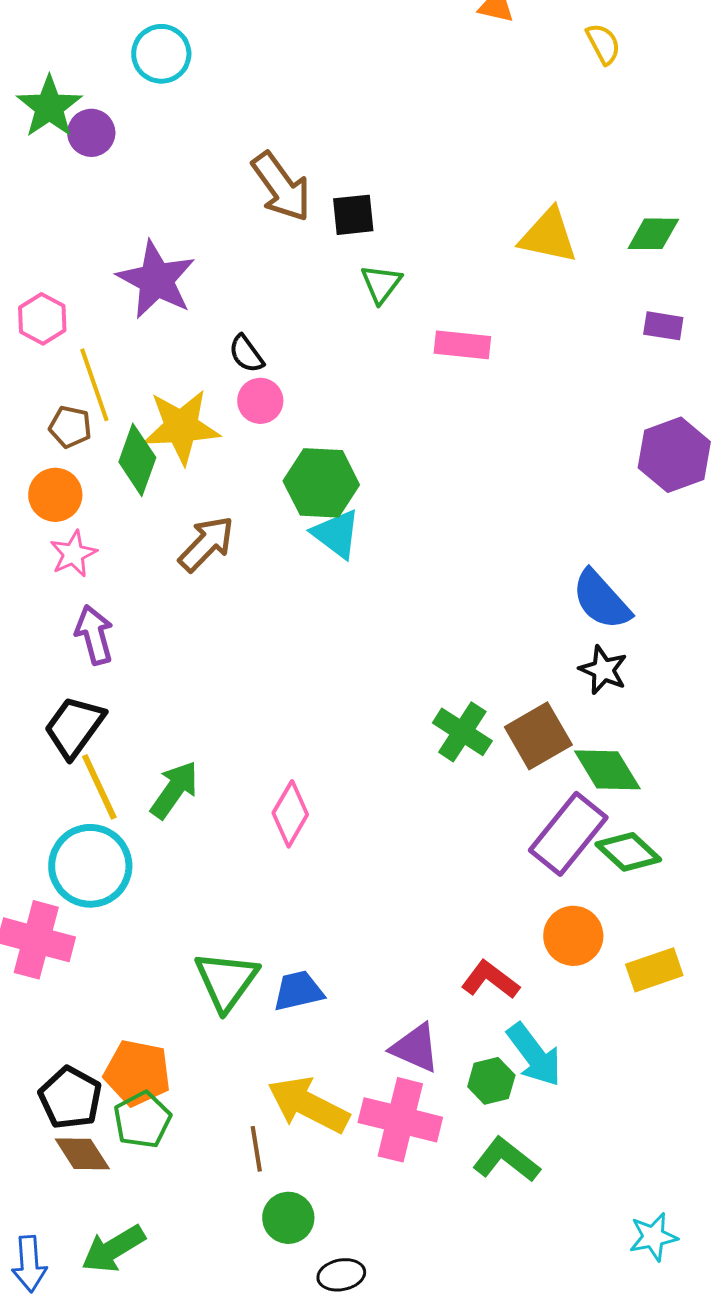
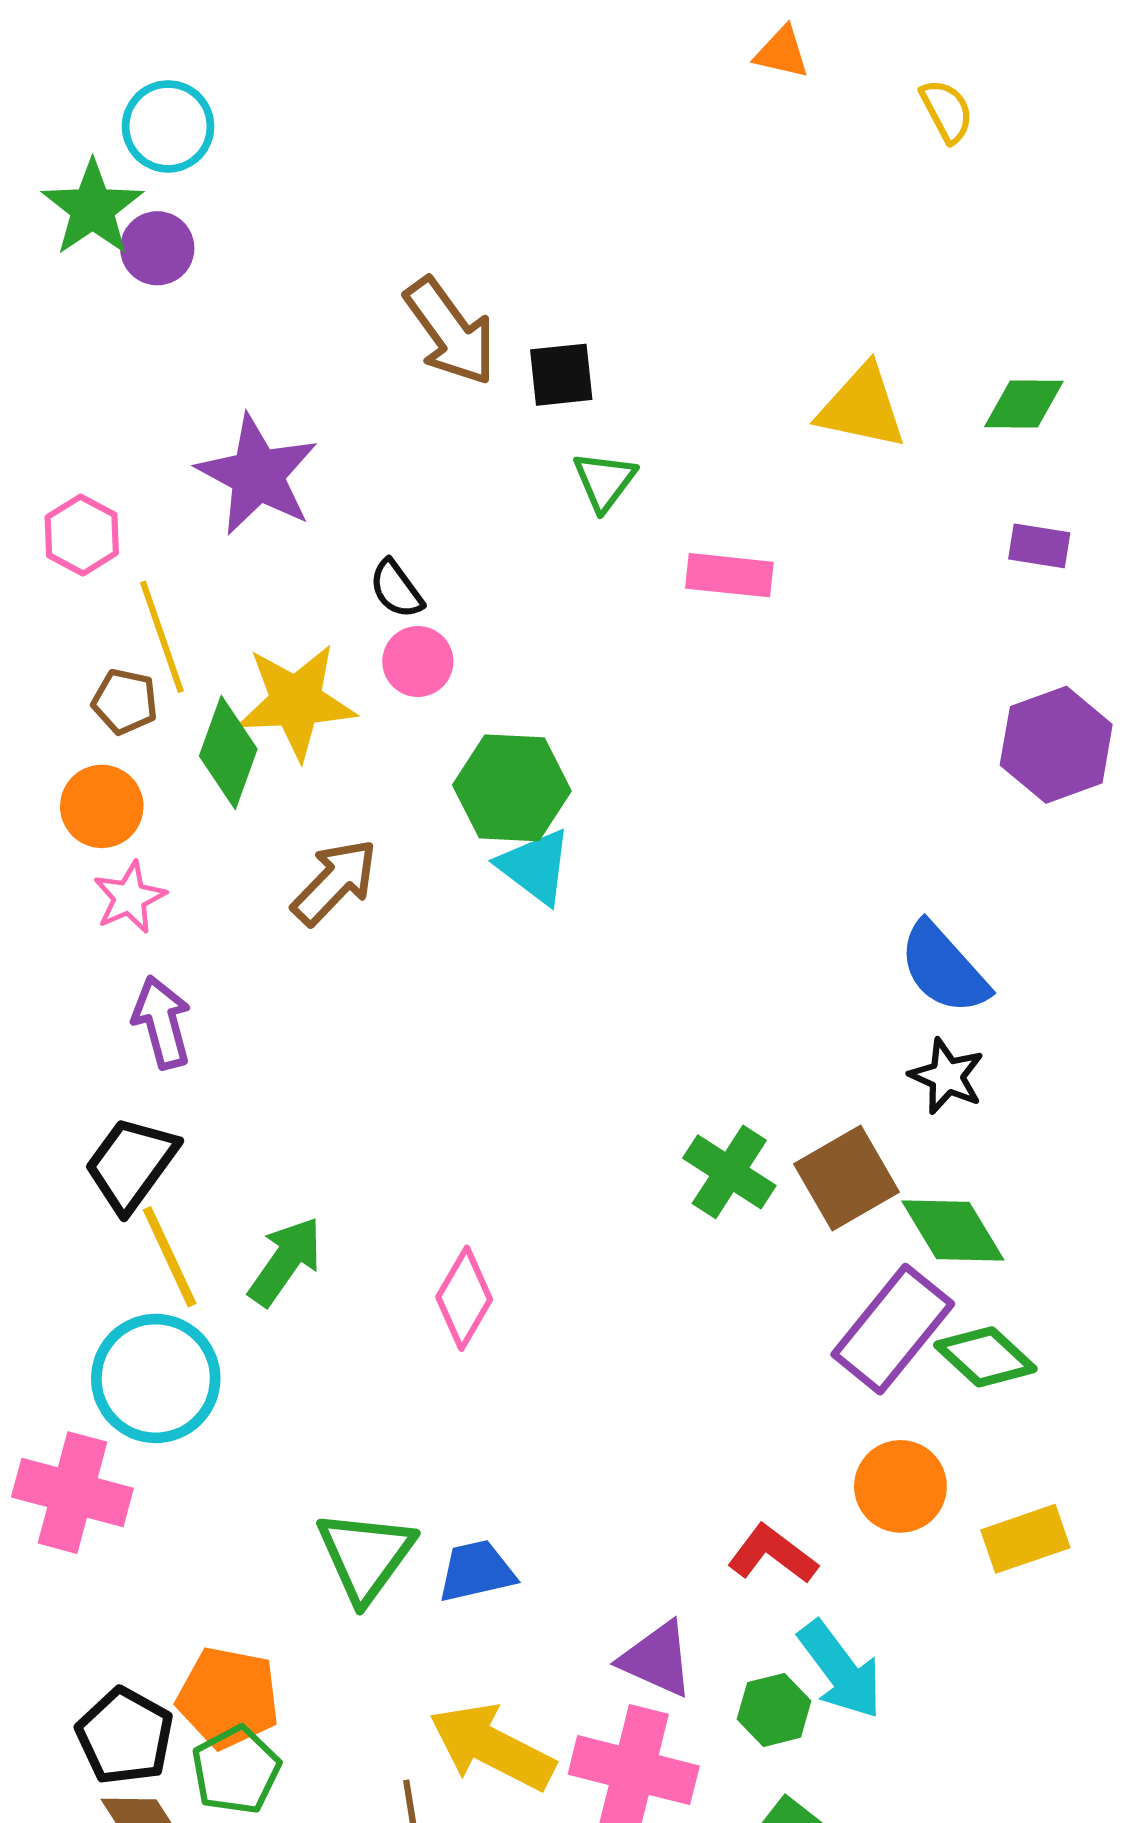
cyan circle: (161, 54) -> (168, 126), moved

